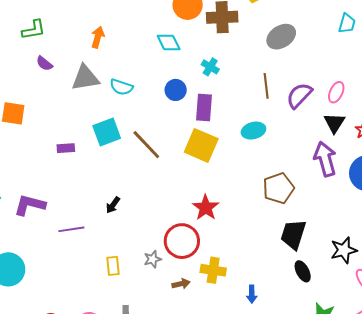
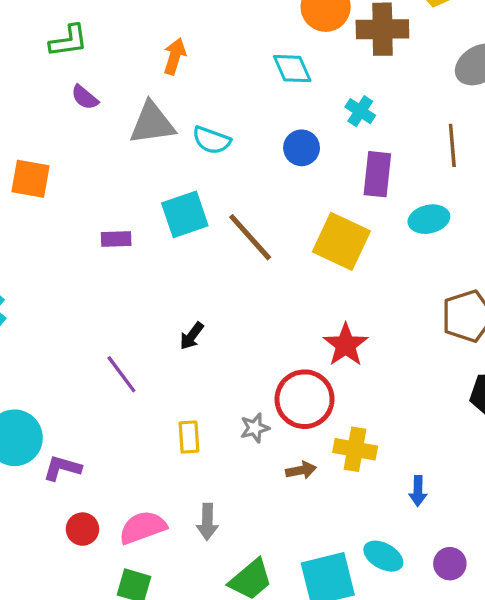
purple rectangle: (204, 107) -> (377, 174), moved
purple L-shape: (30, 205) -> (62, 468), moved, size x0.7
purple line: (71, 229) -> (121, 374), turned 60

